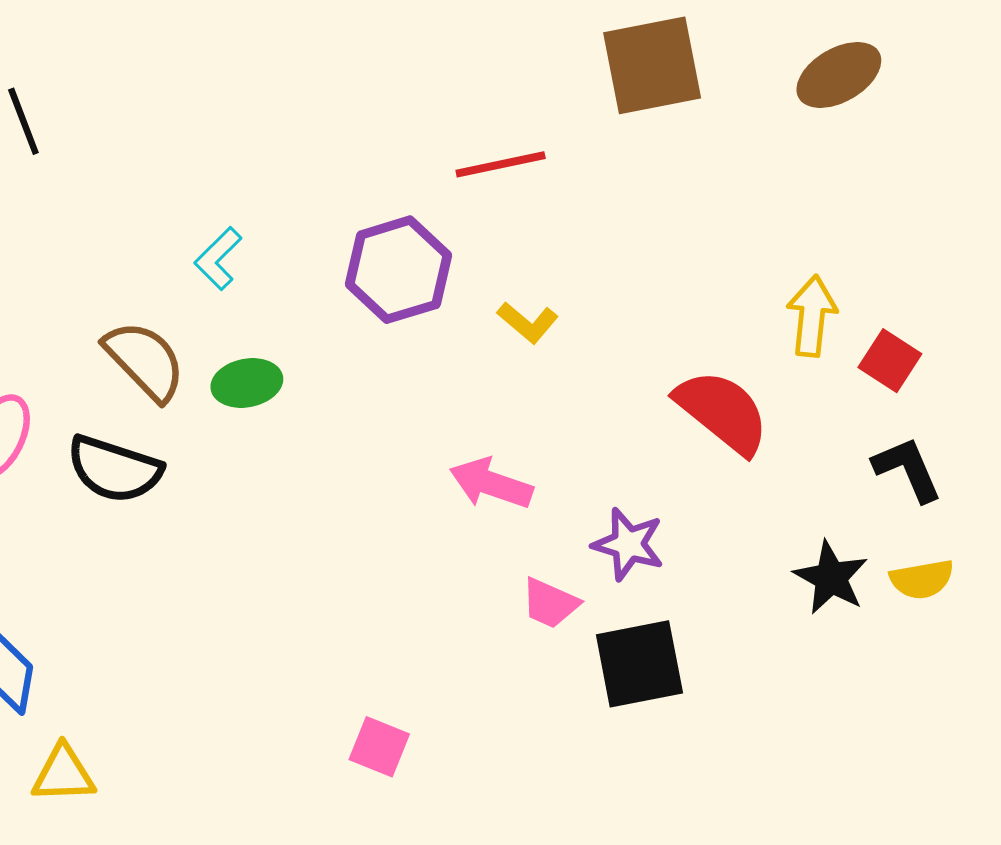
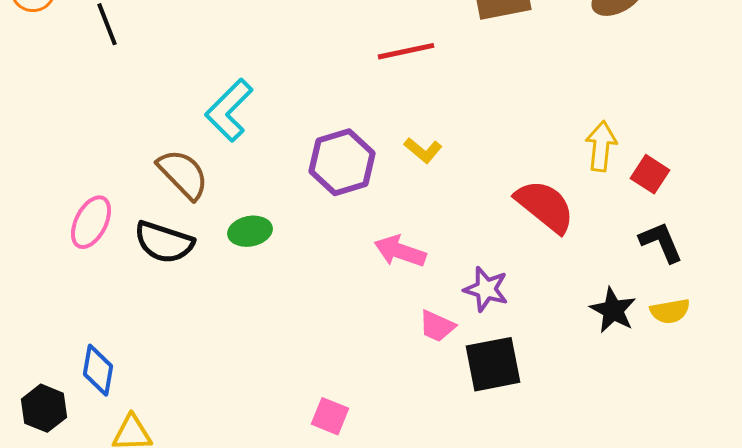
cyan L-shape: (218, 259) -> (229, 110), size x1.6
purple hexagon: (398, 270) -> (342, 162), moved
green ellipse: (247, 383) -> (250, 231), moved

